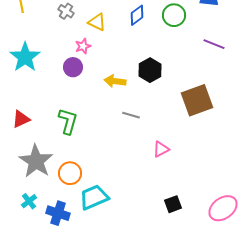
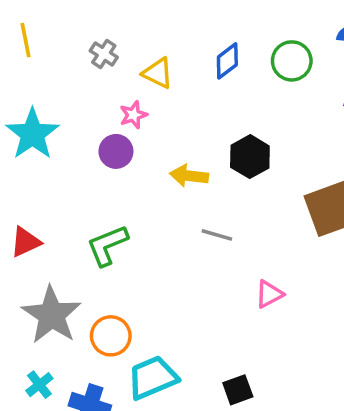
green L-shape: (68, 121) -> (107, 245), turned -128
black square: (173, 204) -> (238, 390), moved

